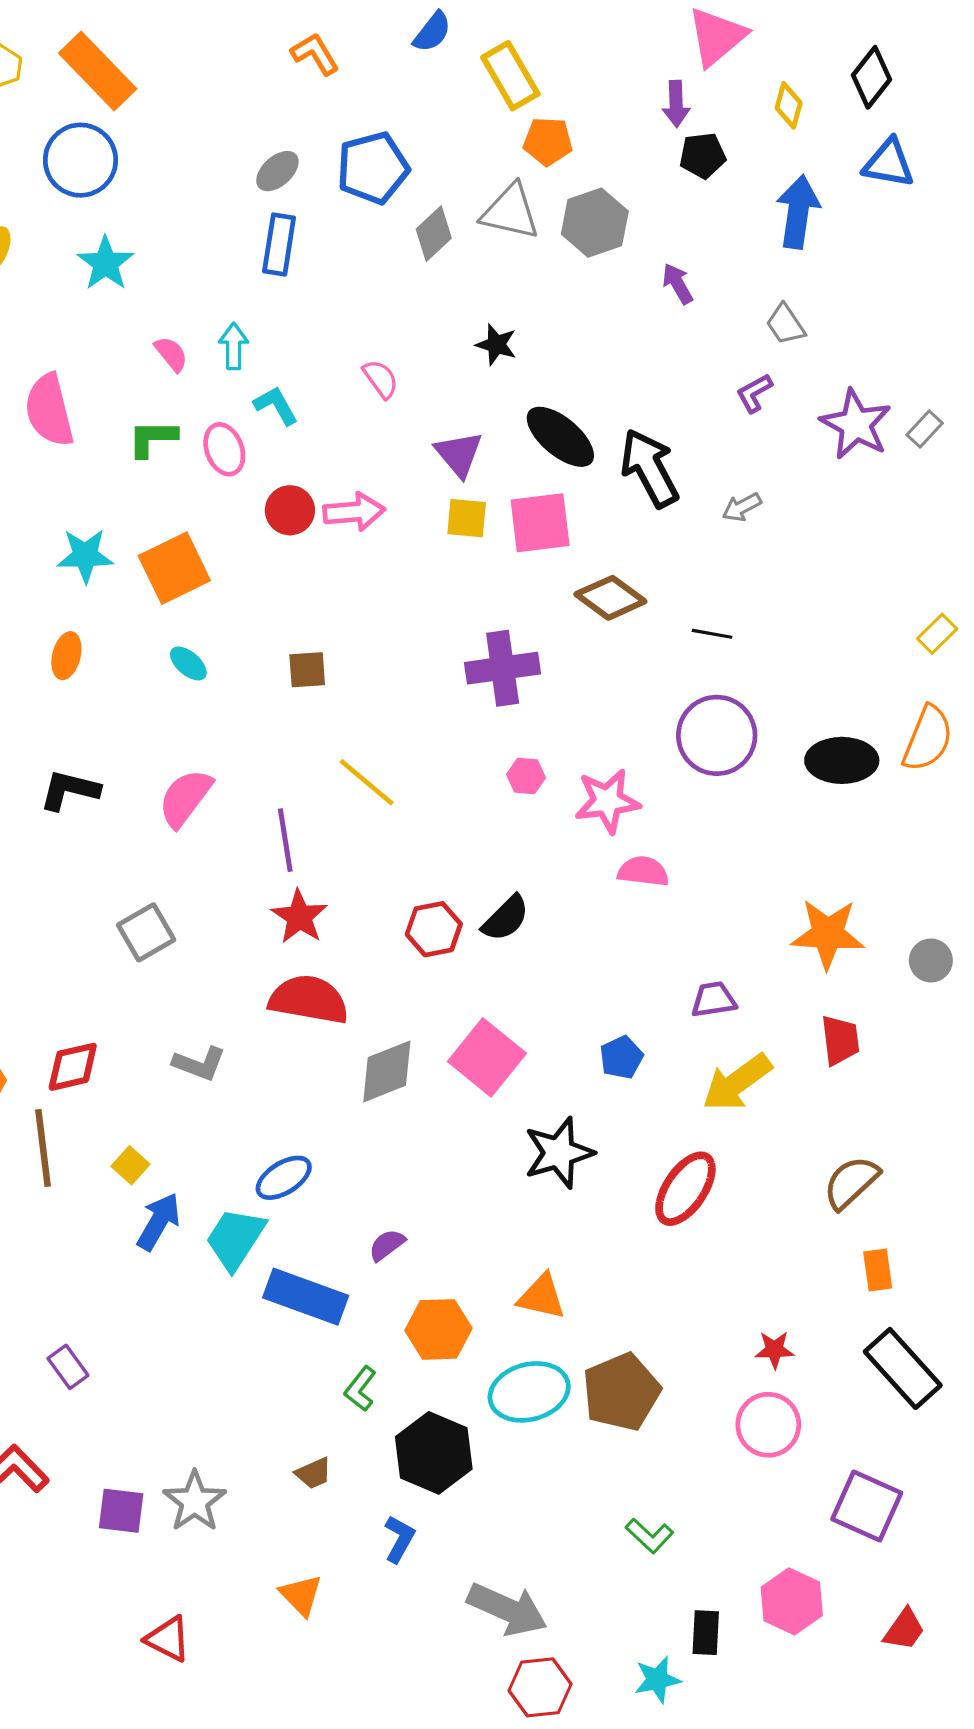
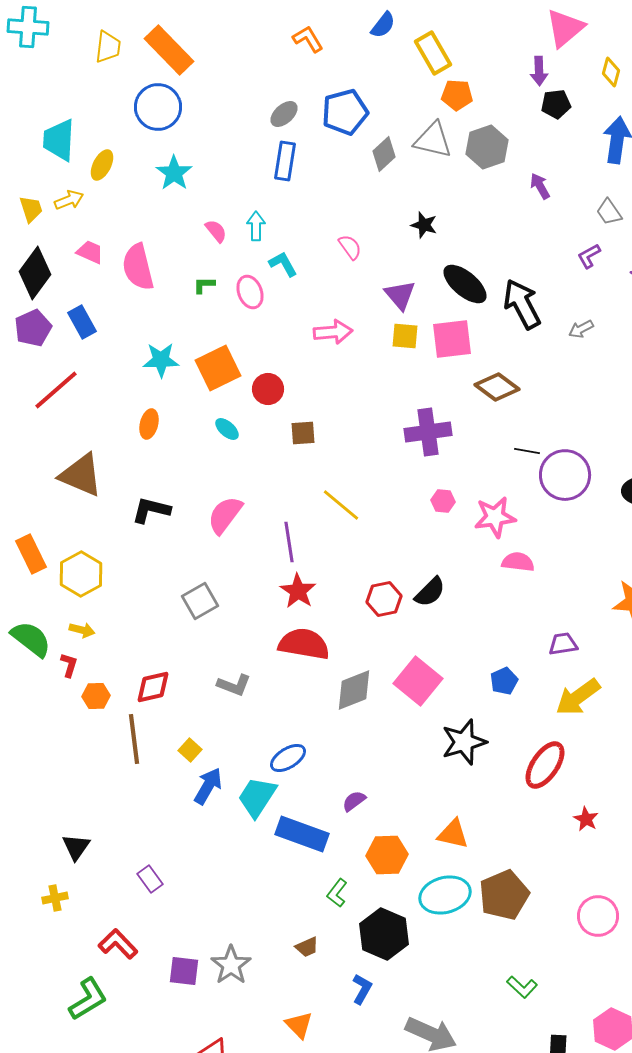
green L-shape: (152, 438) -> (204, 285), size x0.7
red circle: (290, 510) -> (268, 389), moved
black line: (712, 634) -> (527, 451), moved
red star: (775, 1350) -> (586, 819), moved, turned 30

